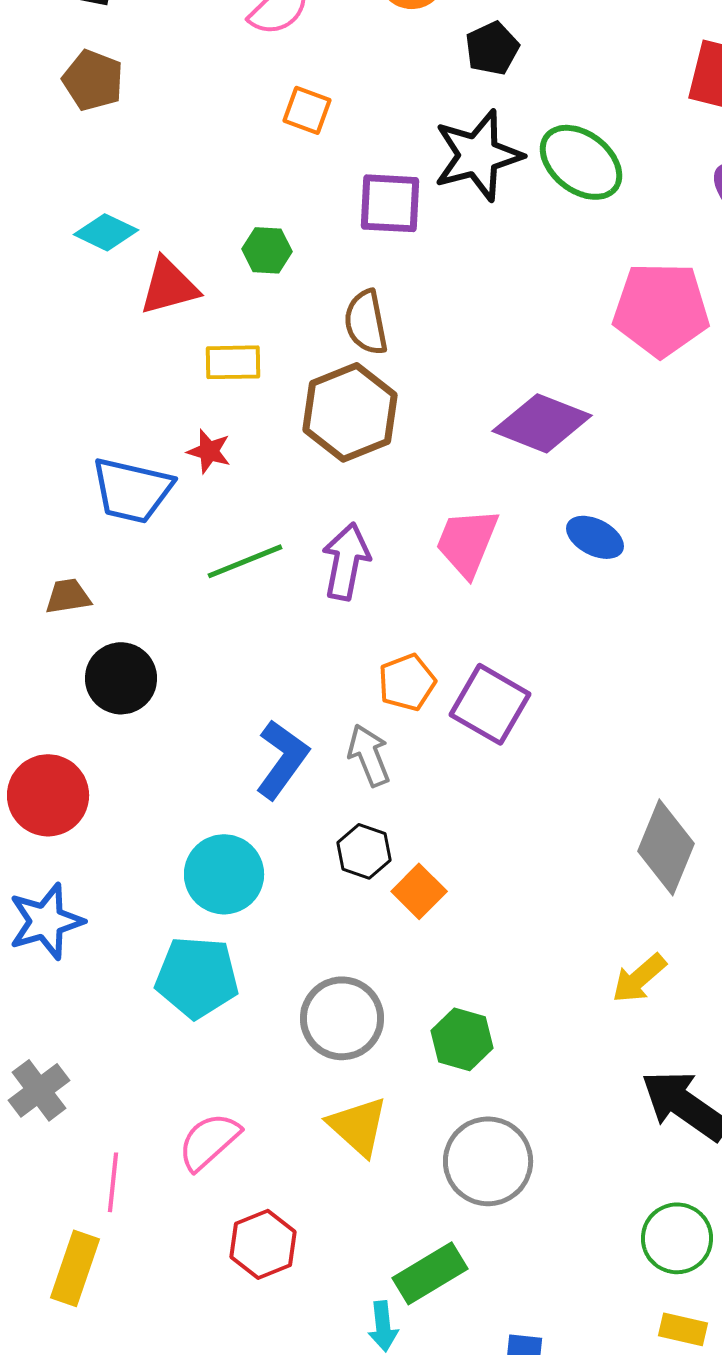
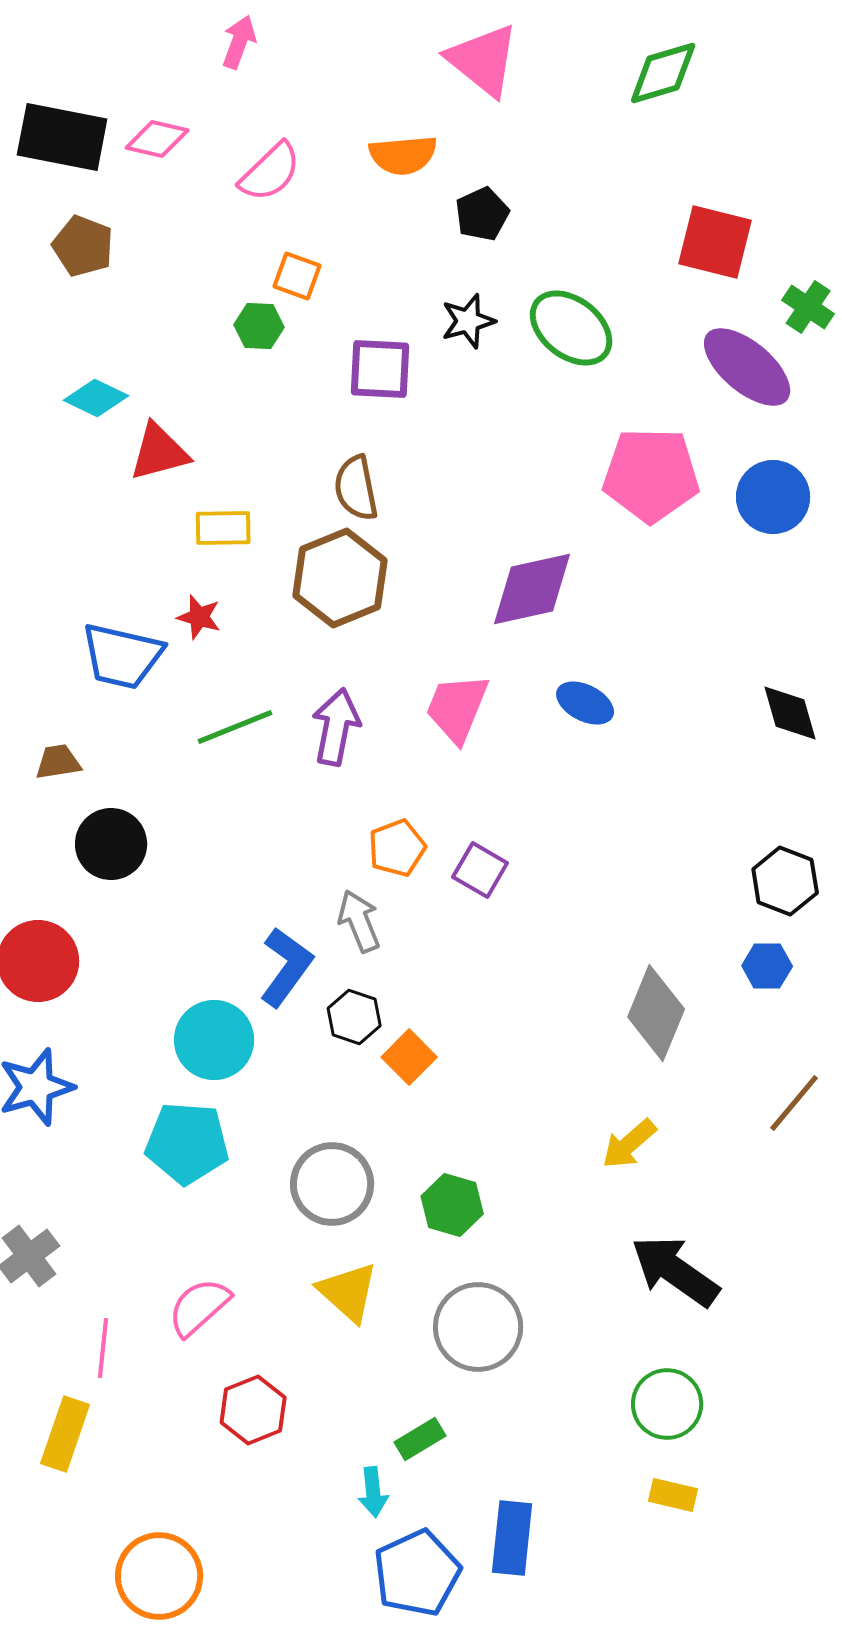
black star: (478, 155) -> (468, 321), size x0.6
green hexagon: (267, 250) -> (259, 326), moved
purple diamond: (542, 423) -> (532, 589), turned -34
purple square: (490, 704) -> (480, 870), size x0.7
blue L-shape: (282, 759) -> (286, 967), moved
green rectangle: (430, 1273) -> (420, 1439), size x0.7

